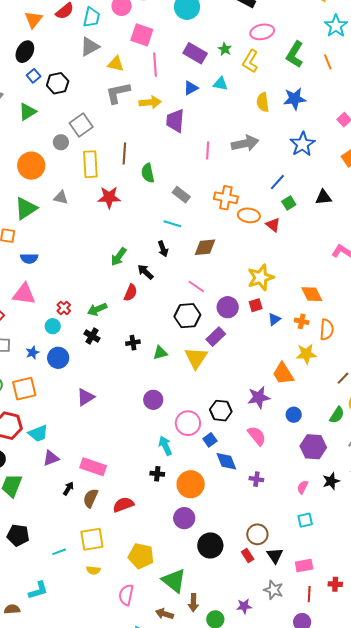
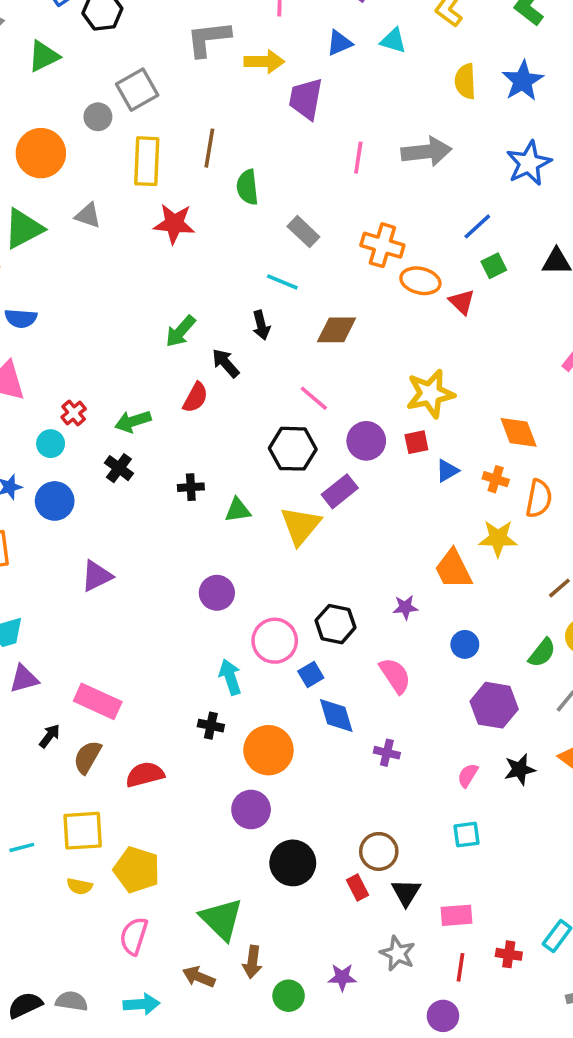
blue star: (295, 99) -> (523, 81), turned -30
purple star: (259, 397) -> (405, 607), size x0.6
yellow pentagon: (141, 556) -> (137, 870), moved

